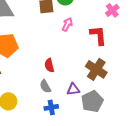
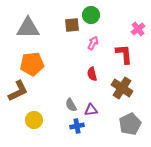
red semicircle: (49, 65) -> (92, 74), moved
purple triangle: (73, 89) -> (91, 110), moved
gray pentagon: (92, 101) -> (130, 124), moved

